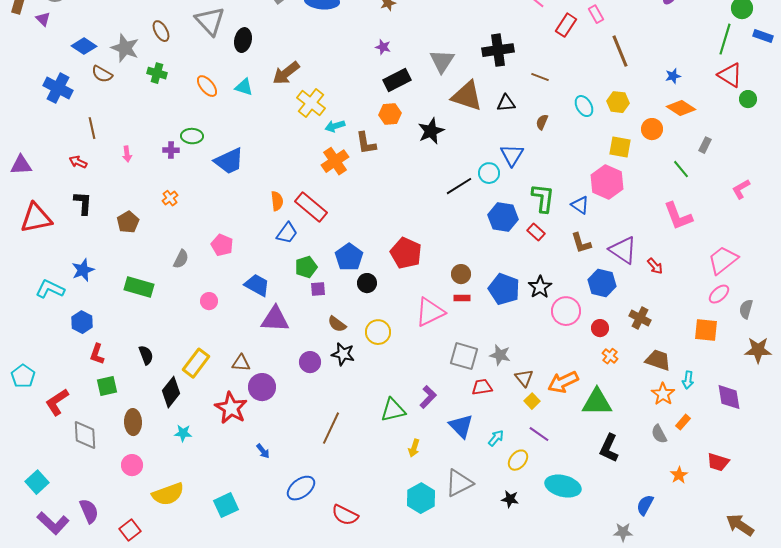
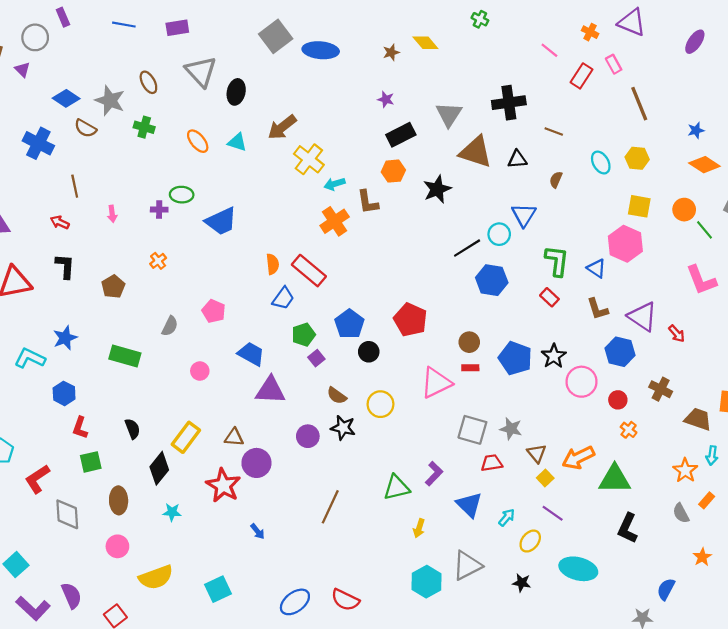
orange circle: (652, 129) -> (684, 210), moved
blue hexagon: (503, 217) -> (492, 280), moved
purple square: (318, 289) -> (316, 358), turned -35
brown trapezoid: (658, 360) -> (698, 419), moved
blue ellipse: (301, 488) -> (295, 602), moved

